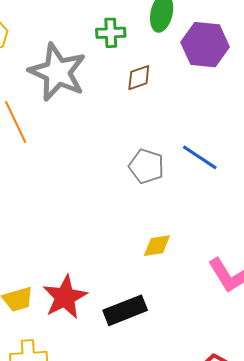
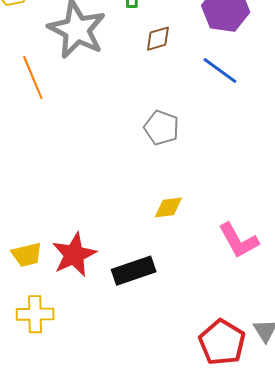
blue line: (200, 157) -> (220, 71), moved

